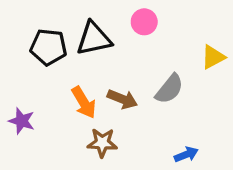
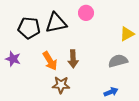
gray semicircle: (169, 89) -> (118, 61), moved, turned -144
brown arrow: (122, 99) -> (73, 59), turned 66
purple star: (22, 121) -> (13, 59), moved

